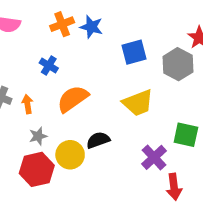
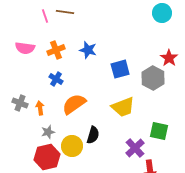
orange cross: (62, 24) -> (56, 50), moved
black semicircle: (98, 140) -> (93, 135), turned 126

